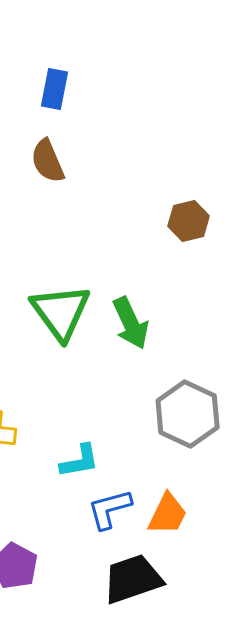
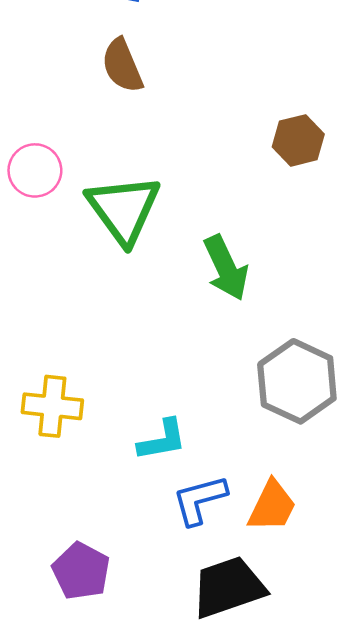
green triangle: (61, 312) -> (124, 209), moved

